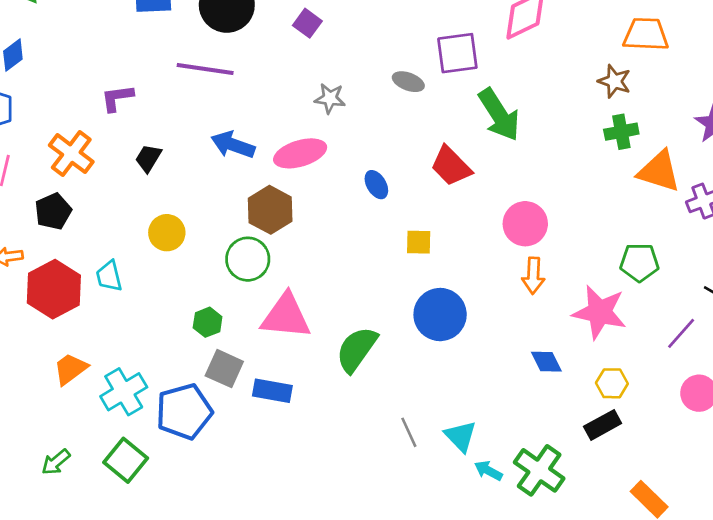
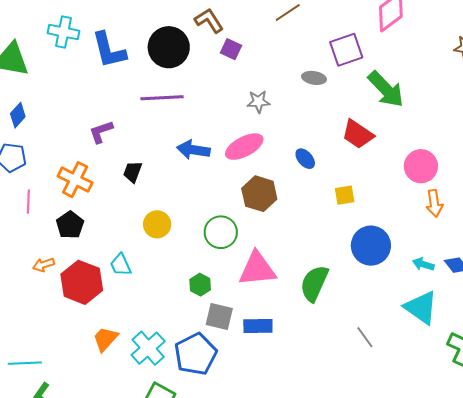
brown hexagon: (270, 210) -> (259, 194), moved
cyan triangle: (461, 436) -> (421, 307), moved, size x1.4
cyan arrow: (488, 471) -> (423, 264), moved

